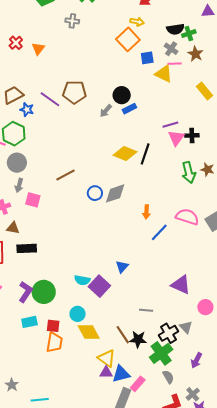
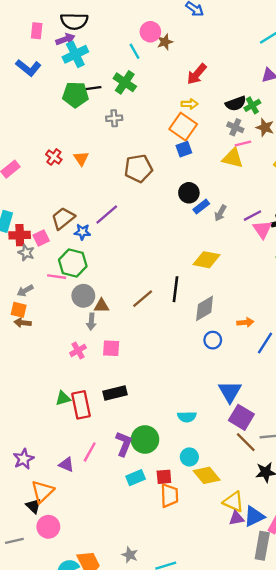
blue square: (147, 58) -> (184, 149), moved
brown pentagon: (74, 92) -> (138, 168), moved
purple line: (50, 99) -> (107, 214), turned -65
gray arrow: (106, 111) -> (220, 213), moved
black line: (145, 154) -> (176, 289), moved
blue circle: (95, 193) -> (213, 340), moved
pink square: (33, 200) -> (111, 348), moved
orange arrow: (146, 212) -> (245, 322), turned -88
brown triangle: (13, 228) -> (101, 306), moved
blue triangle: (122, 267) -> (230, 392), size x1.5
purple square: (99, 286) -> (241, 417), moved
brown line: (123, 335) -> (246, 442), moved

